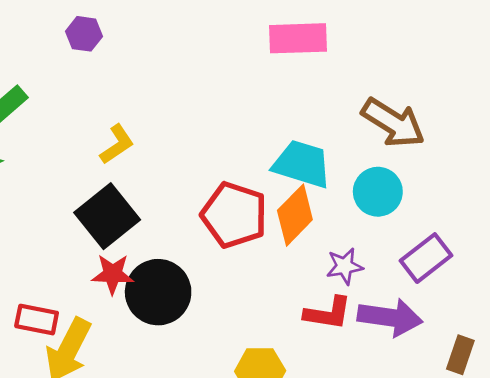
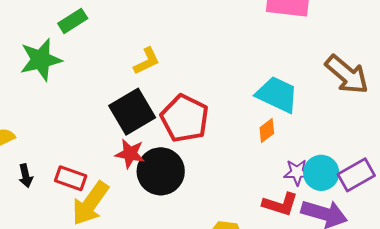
cyan circle: (378, 192) -> (321, 173), moved
red pentagon: (234, 215) -> (185, 118), moved
orange diamond: (295, 215) -> (267, 130), size x0.6

